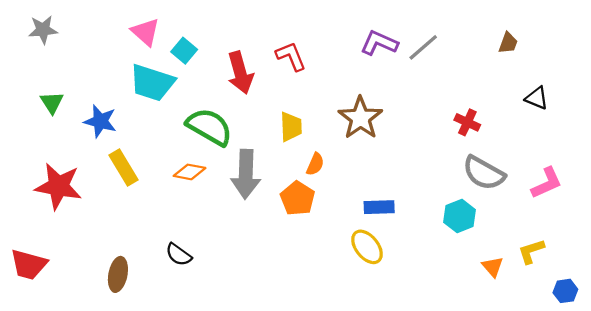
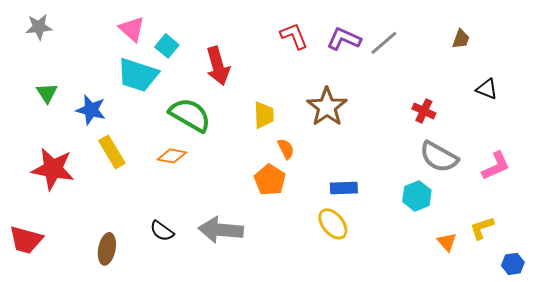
red L-shape: (291, 56) -> (294, 36), moved
orange semicircle: (315, 164) -> (286, 149), turned -50
gray arrow: (246, 174) -> (221, 230), moved, turned 93

